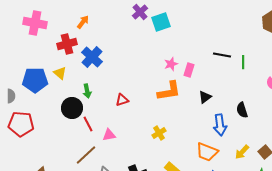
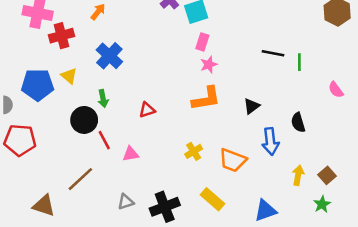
red cross: (67, 44) -> (61, 36), moved
pink rectangle: (189, 70) -> (202, 42), moved
orange trapezoid: (207, 152) -> (233, 160), moved
yellow arrow: (242, 152) -> (298, 175), turned 147
brown line: (86, 155) -> (80, 179), moved

